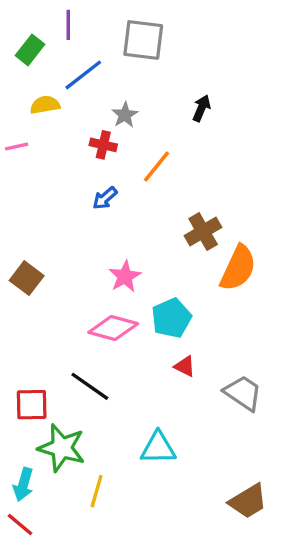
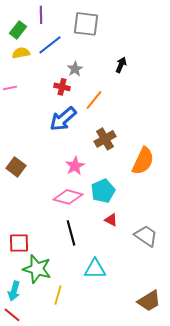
yellow semicircle: (45, 105) -> (21, 53), moved
blue arrow: (105, 198) -> (63, 119), size x1.8
brown cross: (203, 231) -> (105, 139), moved
black line: (90, 386) -> (71, 233), moved, turned 40

